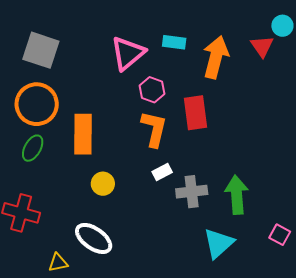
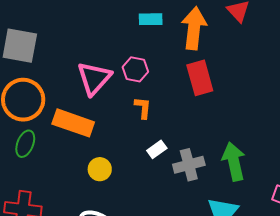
pink triangle: (128, 53) -> (94, 78), moved
red rectangle: (195, 113) -> (200, 78), moved
orange L-shape: (154, 129) -> (143, 108), size x0.6
orange rectangle: (83, 134) -> (73, 123), turned -63

